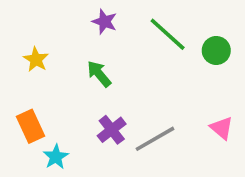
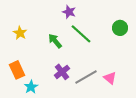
purple star: (104, 22) -> (69, 12), moved
green line: (168, 34) -> (81, 34), moved
pink triangle: (222, 128) -> (110, 78), moved

